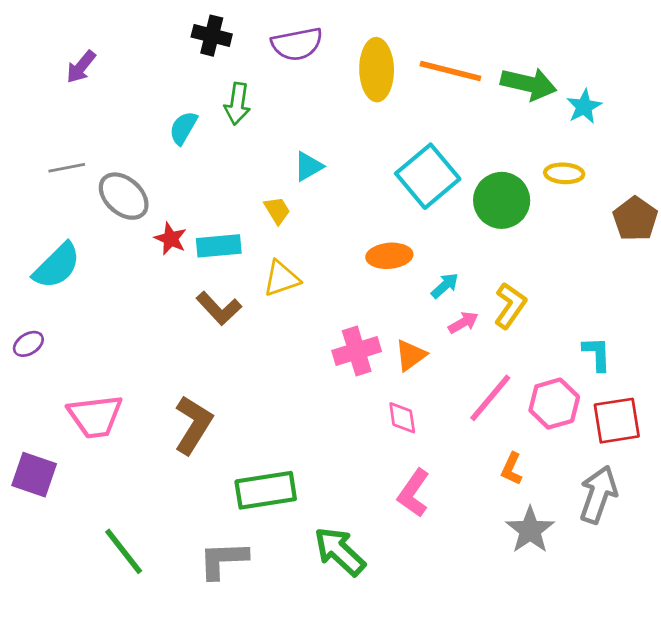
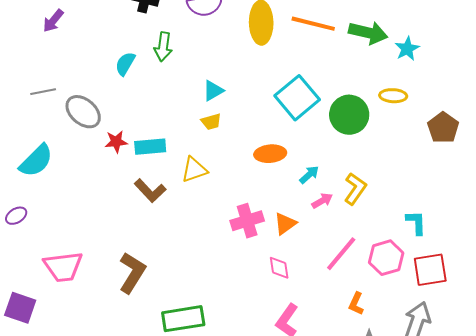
yellow trapezoid: (277, 210) -> (211, 122), moved, turned 105
red star: (171, 239) -> (116, 142), turned -30

